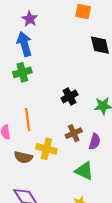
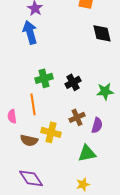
green cross: (22, 72) -> (44, 78), moved
green triangle: (84, 171) -> (87, 153), turned -36

